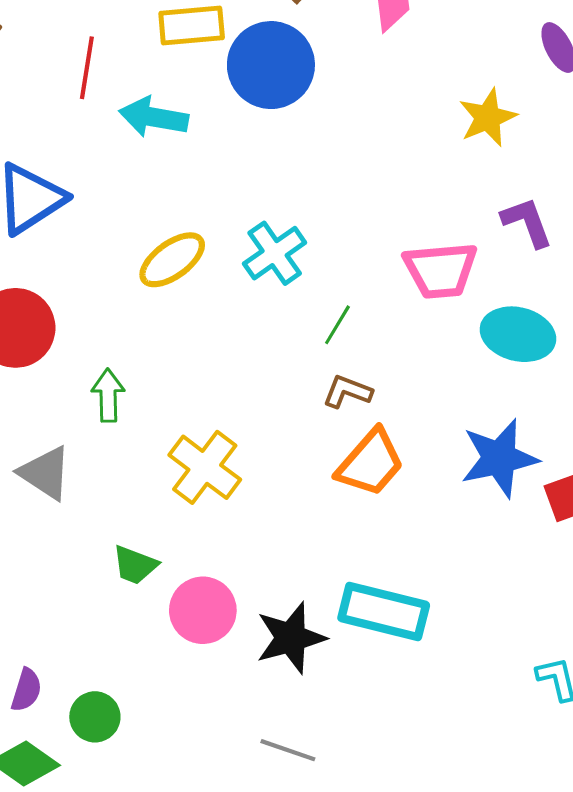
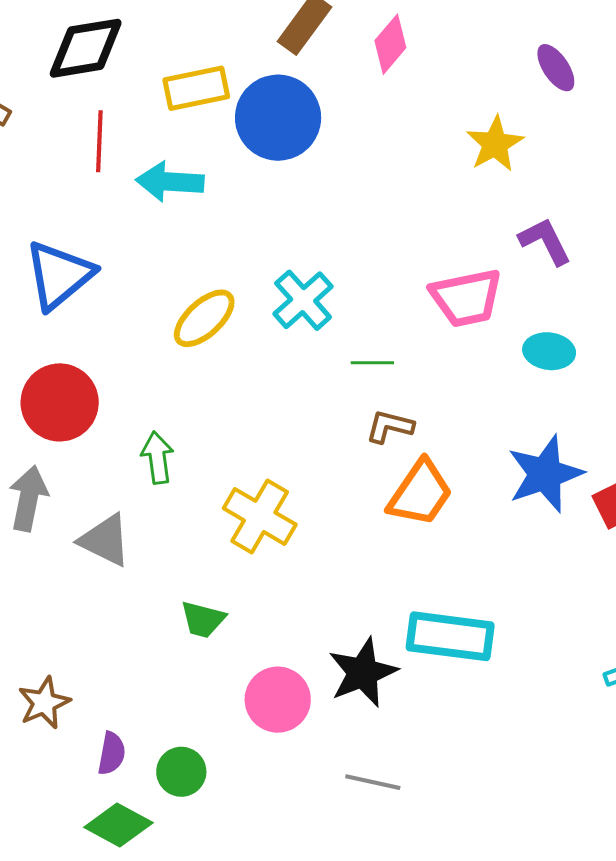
green line: (337, 325) -> (372, 363), turned 66
cyan ellipse: (518, 334) -> (549, 351), size x0.7
pink circle: (203, 610) -> (278, 700), moved

